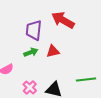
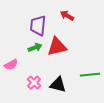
red arrow: (63, 20) -> (67, 16), size x0.6
red triangle: (53, 51) -> (57, 47), size x1.5

